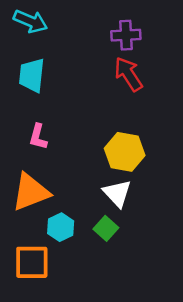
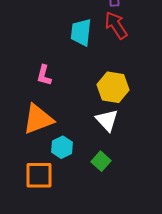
cyan trapezoid: (32, 75) -> (81, 32), moved
green square: (106, 228) -> (101, 161), moved

